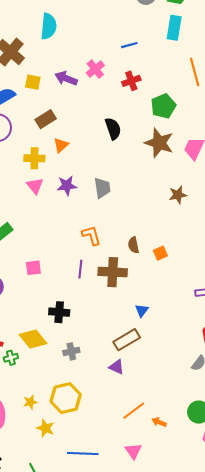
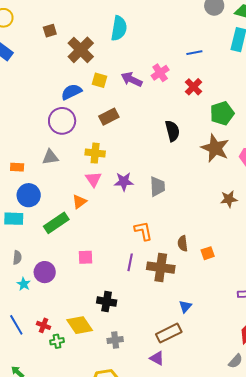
red cross: (131, 81) -> (193, 87), turned -30
orange triangle: (61, 145) -> (79, 202), moved

